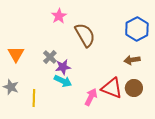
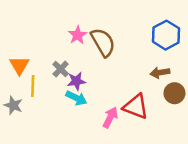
pink star: (59, 16) -> (78, 35), moved
brown circle: (134, 88) -> (174, 93), moved
yellow line: (34, 98) -> (33, 86), moved

